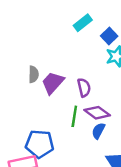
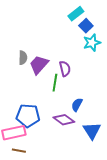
cyan rectangle: (83, 23) -> (76, 14), moved
purple diamond: (97, 113) -> (64, 120), moved
green line: (74, 116) -> (55, 83), moved

